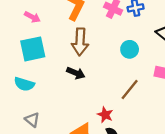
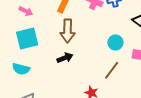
cyan circle: (130, 49) -> (115, 42), moved
black arrow: (76, 73) -> (65, 58), turned -42

